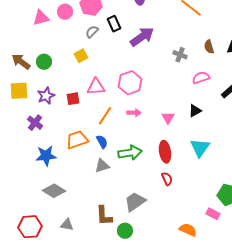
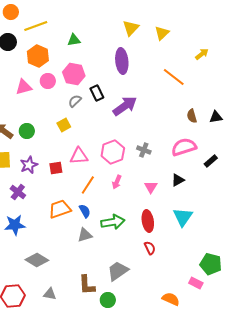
gray cross: (180, 55) -> (144, 150), moved
pink semicircle: (201, 78) -> (184, 147), size x1.4
pink arrow: (134, 113) -> (117, 182), turned 112
blue star: (46, 156) -> (15, 225), moved

